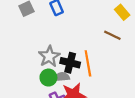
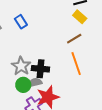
brown line: (112, 35) -> (74, 39), turned -49
orange line: (88, 63) -> (76, 64), moved

